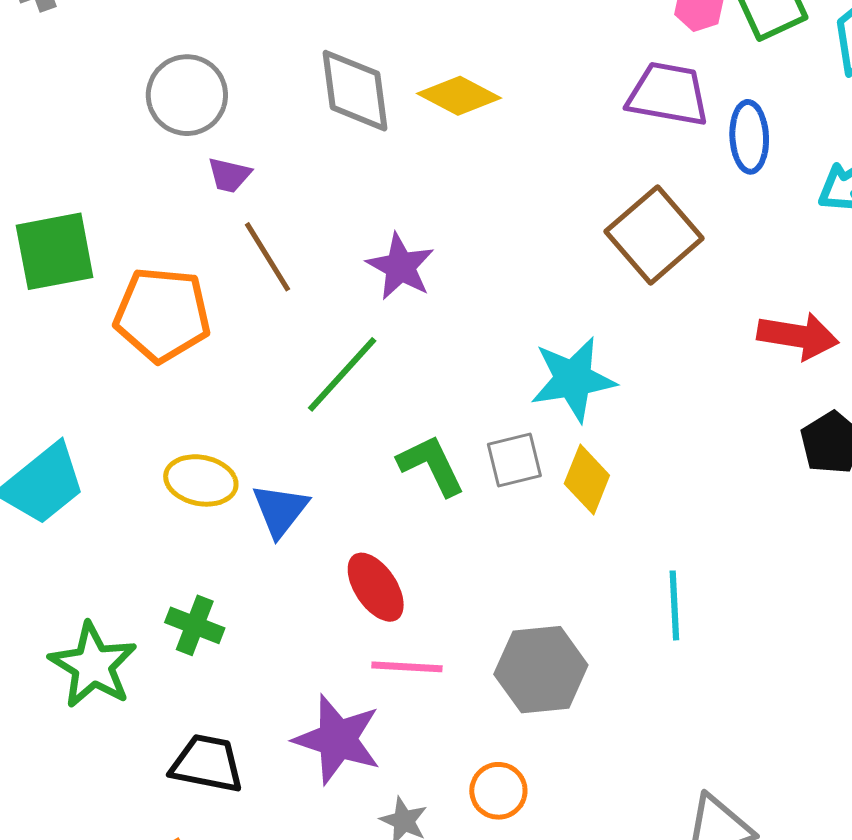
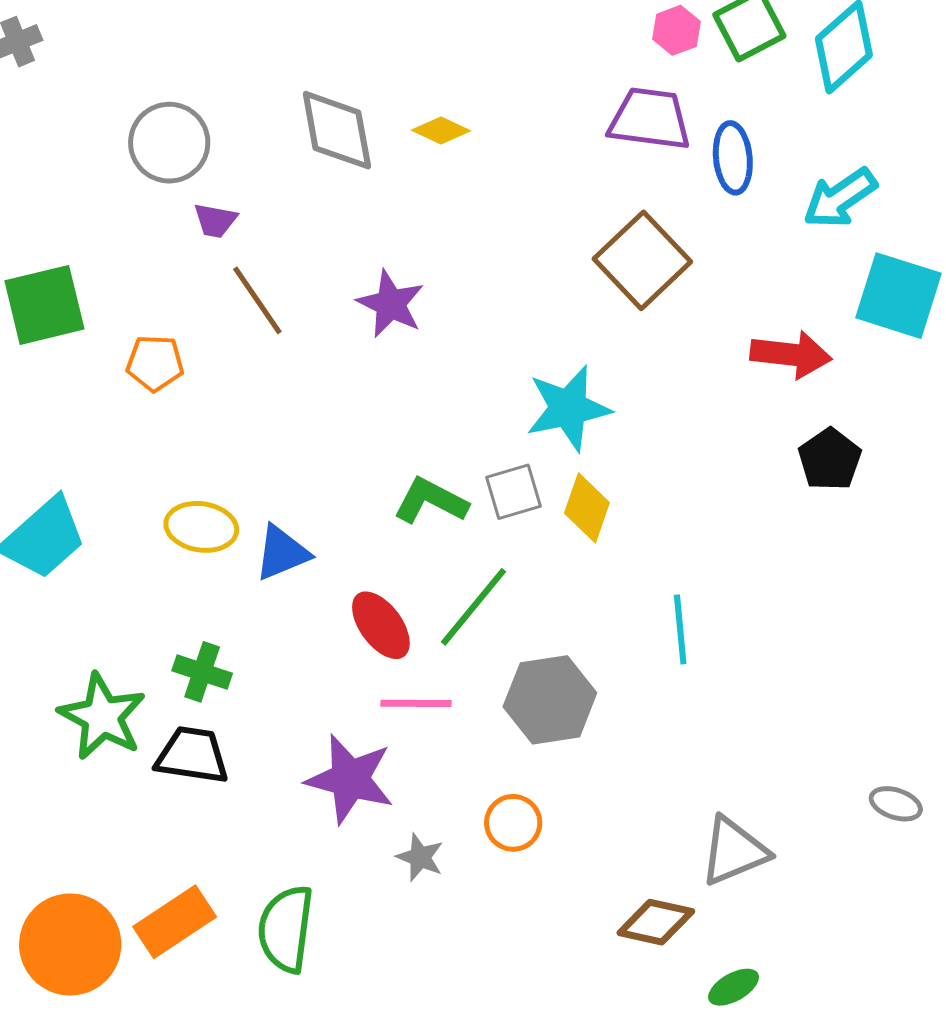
yellow diamond: (459, 96) -> (441, 130), size x0.7
orange pentagon: (162, 315) -> (155, 363), size x0.6
green line: (342, 374) -> (473, 607), moved
green L-shape: (431, 465) -> (431, 501), turned -34
blue triangle: (280, 510) -> (282, 553), turned 32
black trapezoid: (207, 764) -> (192, 755), moved

